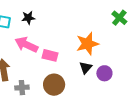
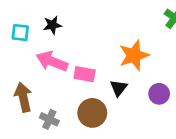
black triangle: (86, 68) -> (119, 88), moved
gray cross: (22, 88) -> (49, 119), turned 32

